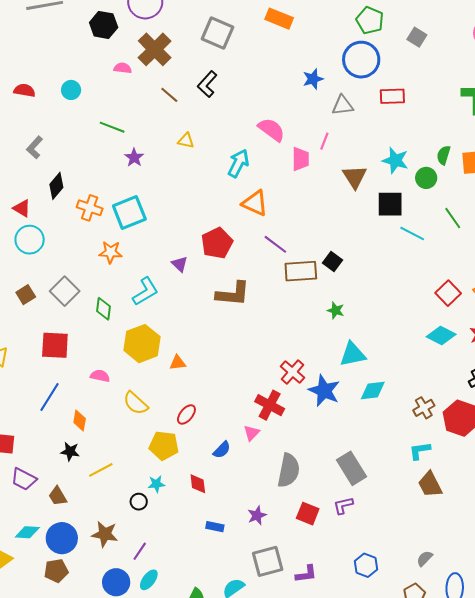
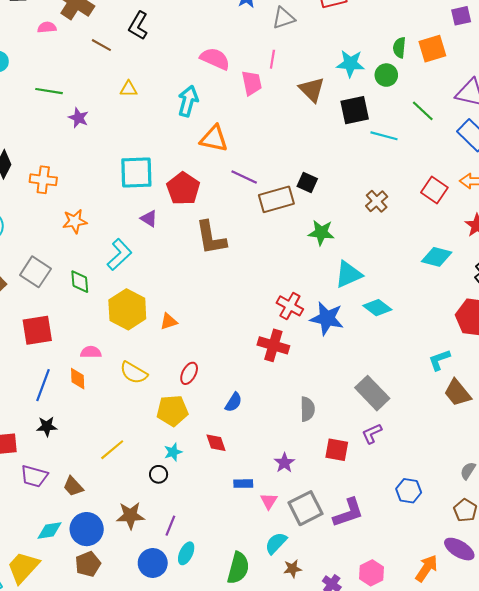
cyan square: (129, 212) -> (136, 173), moved, turned 32
brown L-shape: (233, 294) -> (211, 238), turned 87
green star: (336, 310) -> (321, 233), size x1.4
cyan diamond: (441, 336) -> (437, 257), moved
cyan diamond: (373, 390) -> (377, 308), turned 56
brown cross: (424, 408) -> (377, 201), moved
orange diamond: (80, 420) -> (78, 379), moved
pink triangle: (252, 433) -> (269, 501), moved
black star: (70, 451) -> (47, 426), moved
gray semicircle: (289, 470) -> (307, 409), size x0.7
purple L-shape: (306, 574) -> (348, 513), size x1.4

